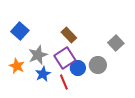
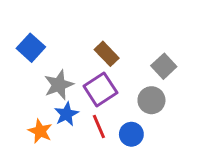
gray square: (116, 43) -> (164, 66), moved
orange star: (17, 66) -> (40, 131), moved
blue circle: (78, 68) -> (131, 134), moved

